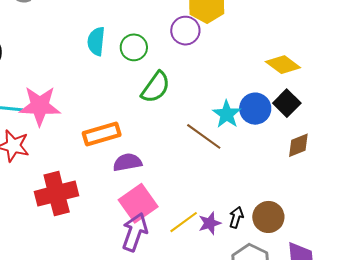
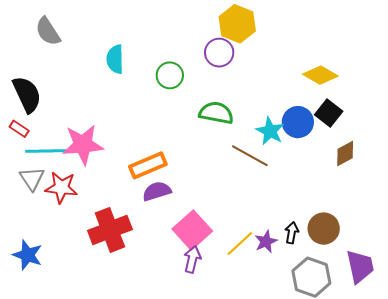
cyan semicircle: (96, 41) -> (115, 59), moved
green semicircle: (156, 87) -> (216, 113), moved, turned -108
purple semicircle: (127, 162) -> (157, 191), moved
purple arrow: (135, 232) -> (192, 259), size x0.7

